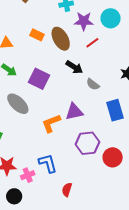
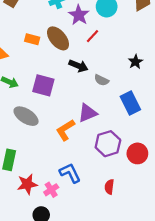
purple star: (84, 21) -> (79, 15), turned -30
red semicircle: (67, 190) -> (109, 187), moved

